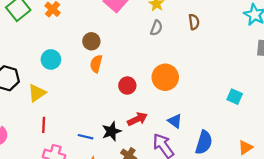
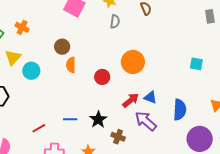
yellow triangle: (37, 93) -> (13, 57), moved
red arrow: (137, 119) -> (131, 100), moved
red line: (44, 125) -> (39, 128), turned 72
blue line: (85, 137) -> (70, 119), moved

